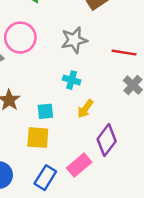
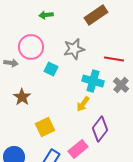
cyan cross: (72, 80) -> (93, 81), moved, size x1.5
cyan square: (45, 111) -> (51, 69), moved, turned 32
yellow square: (38, 138) -> (45, 127), turned -30

